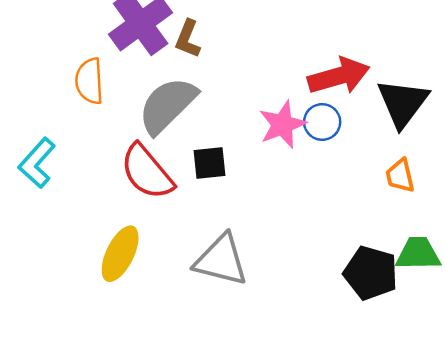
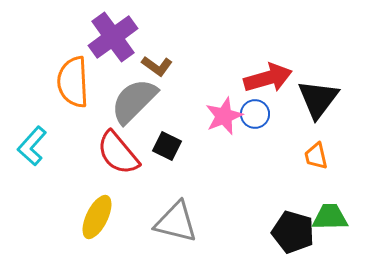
brown L-shape: (188, 39) -> (157, 66), moved, turned -76
orange semicircle: (89, 81) -> (73, 82), size x1.4
black square: (210, 163) -> (167, 146), turned 32

